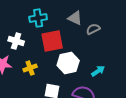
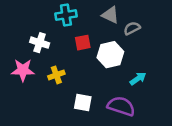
red square: (52, 41) -> (83, 43), size x0.6
white hexagon: (68, 63) -> (110, 55), moved

